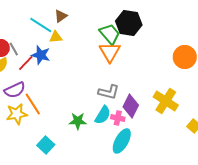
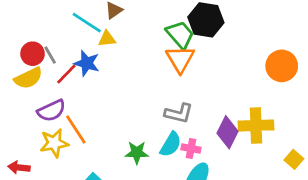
yellow cross: (166, 101) -> (256, 125), turned -35
purple diamond: (131, 106) -> (228, 132), moved

